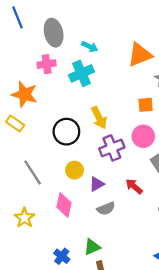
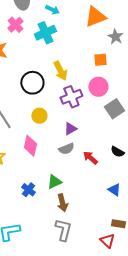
pink cross: (47, 64) -> (15, 25), turned -35
purple triangle: (97, 184) -> (70, 129), moved
red arrow: (134, 186) -> (90, 158), moved

